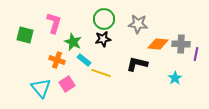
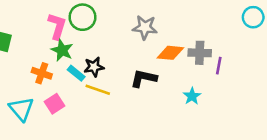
green circle: (104, 19) -> (82, 17), moved
pink L-shape: (54, 23) -> (57, 26), moved
black star: (103, 39) -> (94, 67), moved

